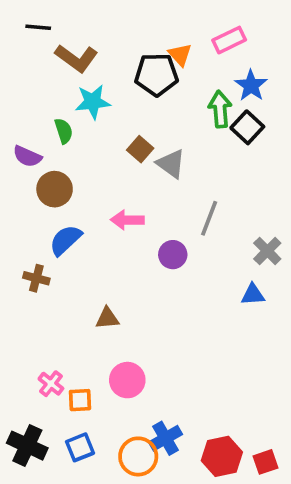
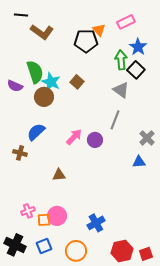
cyan star: (93, 102) -> (51, 82), moved, turned 30
green semicircle: (64, 131) -> (35, 72), size x1.6
gray triangle: (171, 164) -> (121, 90), moved
brown circle: (55, 189) -> (44, 97), moved
pink arrow: (127, 220) -> (74, 137), moved, turned 132
pink circle: (127, 380) -> (57, 216), moved
pink cross: (51, 384) -> (28, 211), turned 32
blue cross: (165, 438) -> (96, 223), moved

